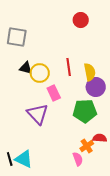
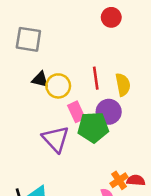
purple circle: (96, 87) -> (109, 112), moved
green pentagon: (85, 111) -> (93, 127), moved
red semicircle: (100, 138) -> (136, 180), moved

